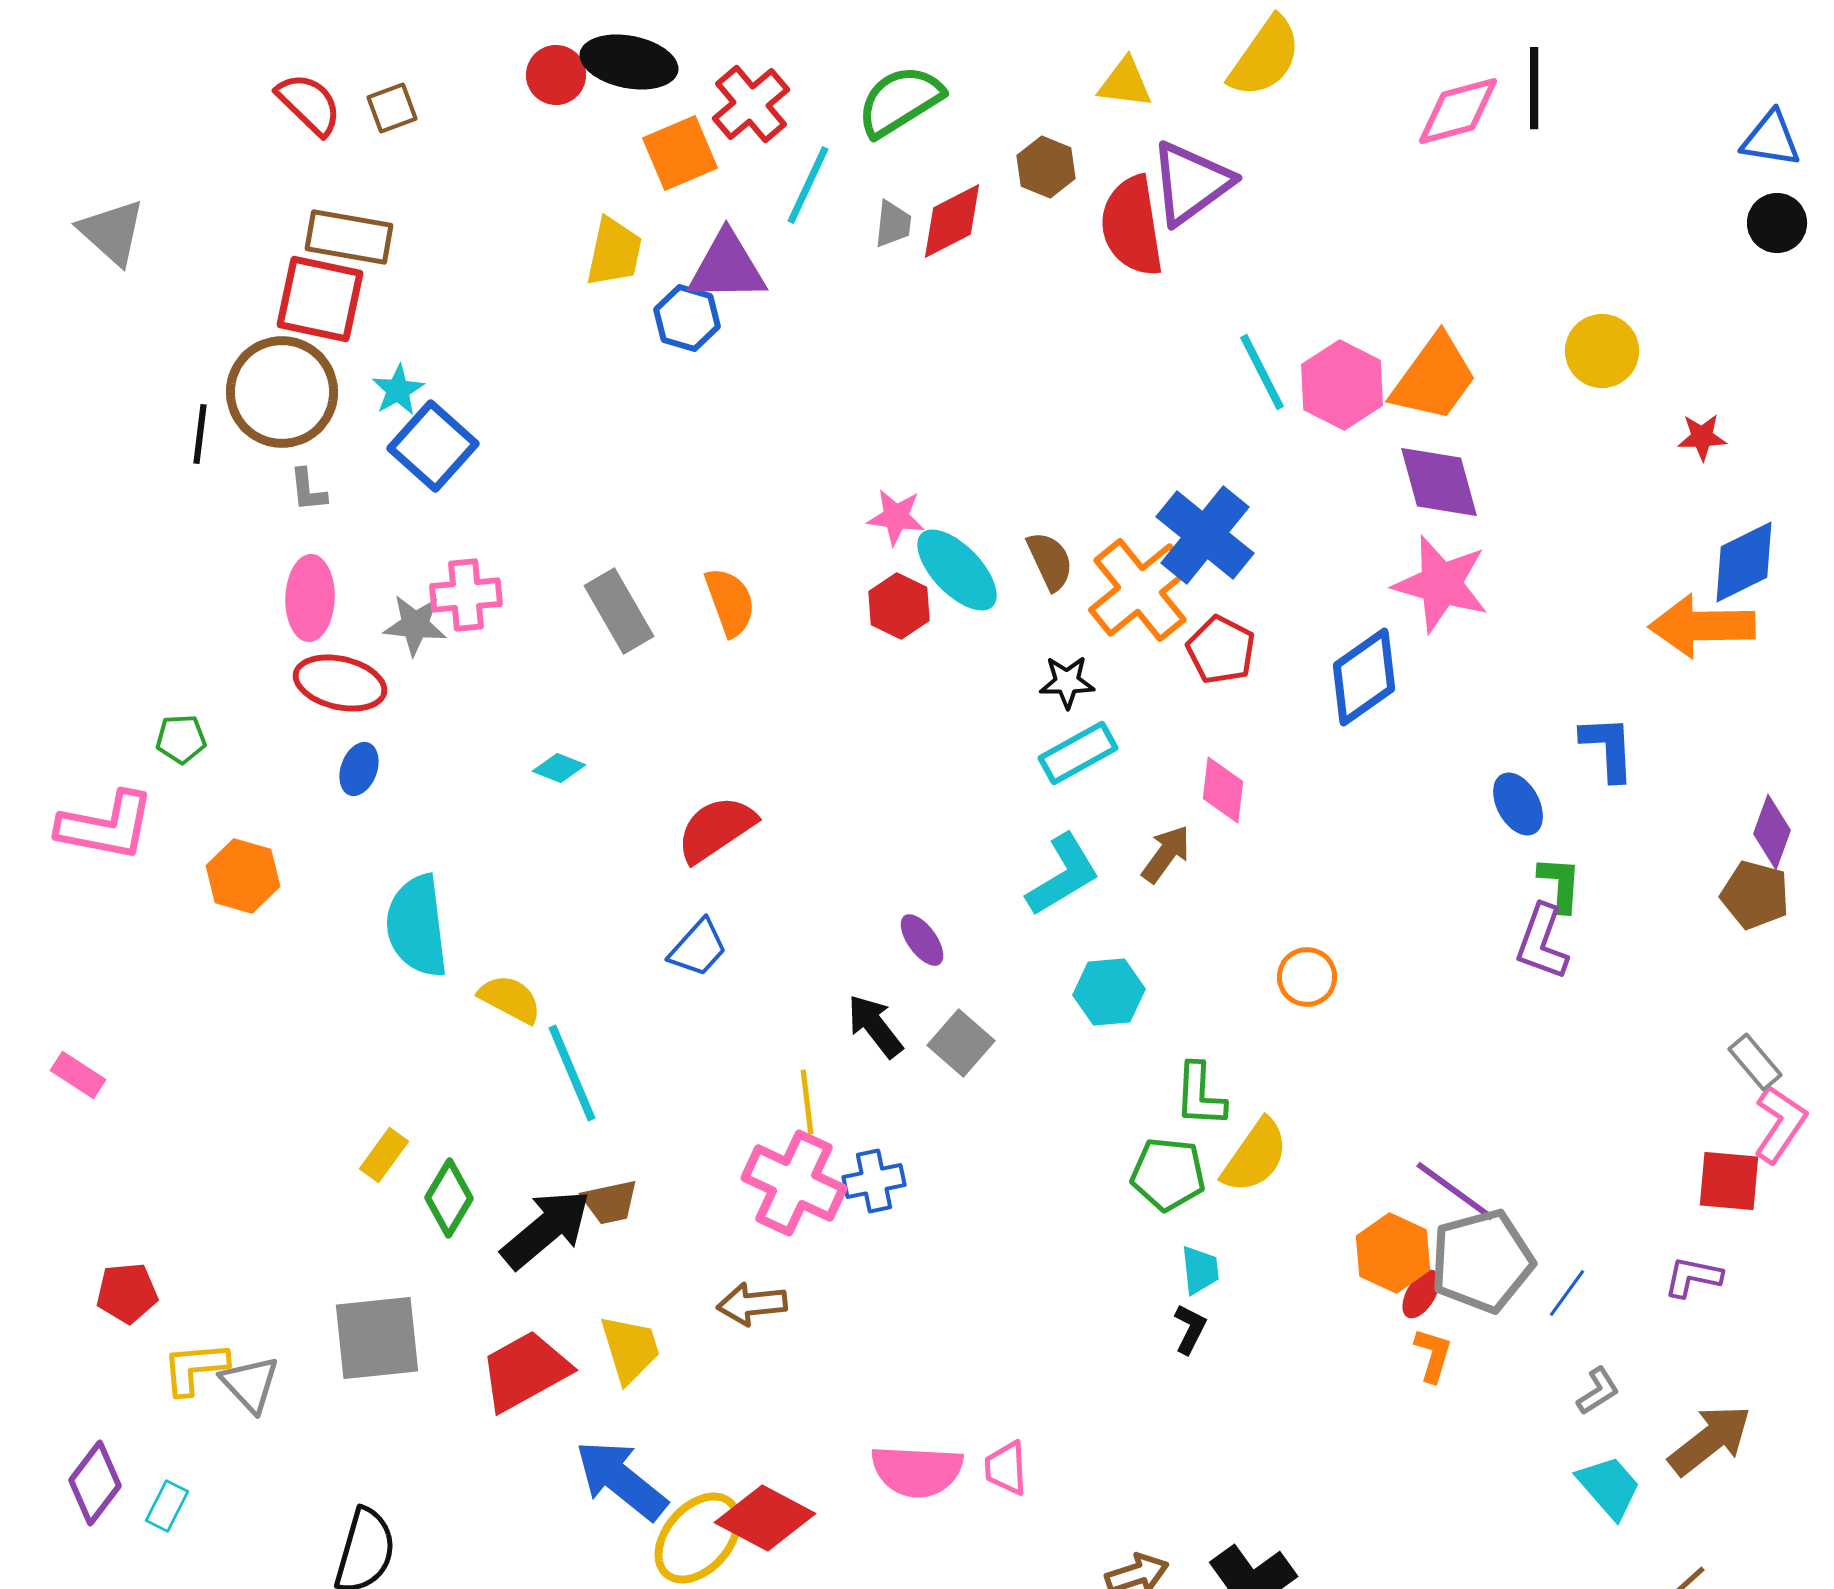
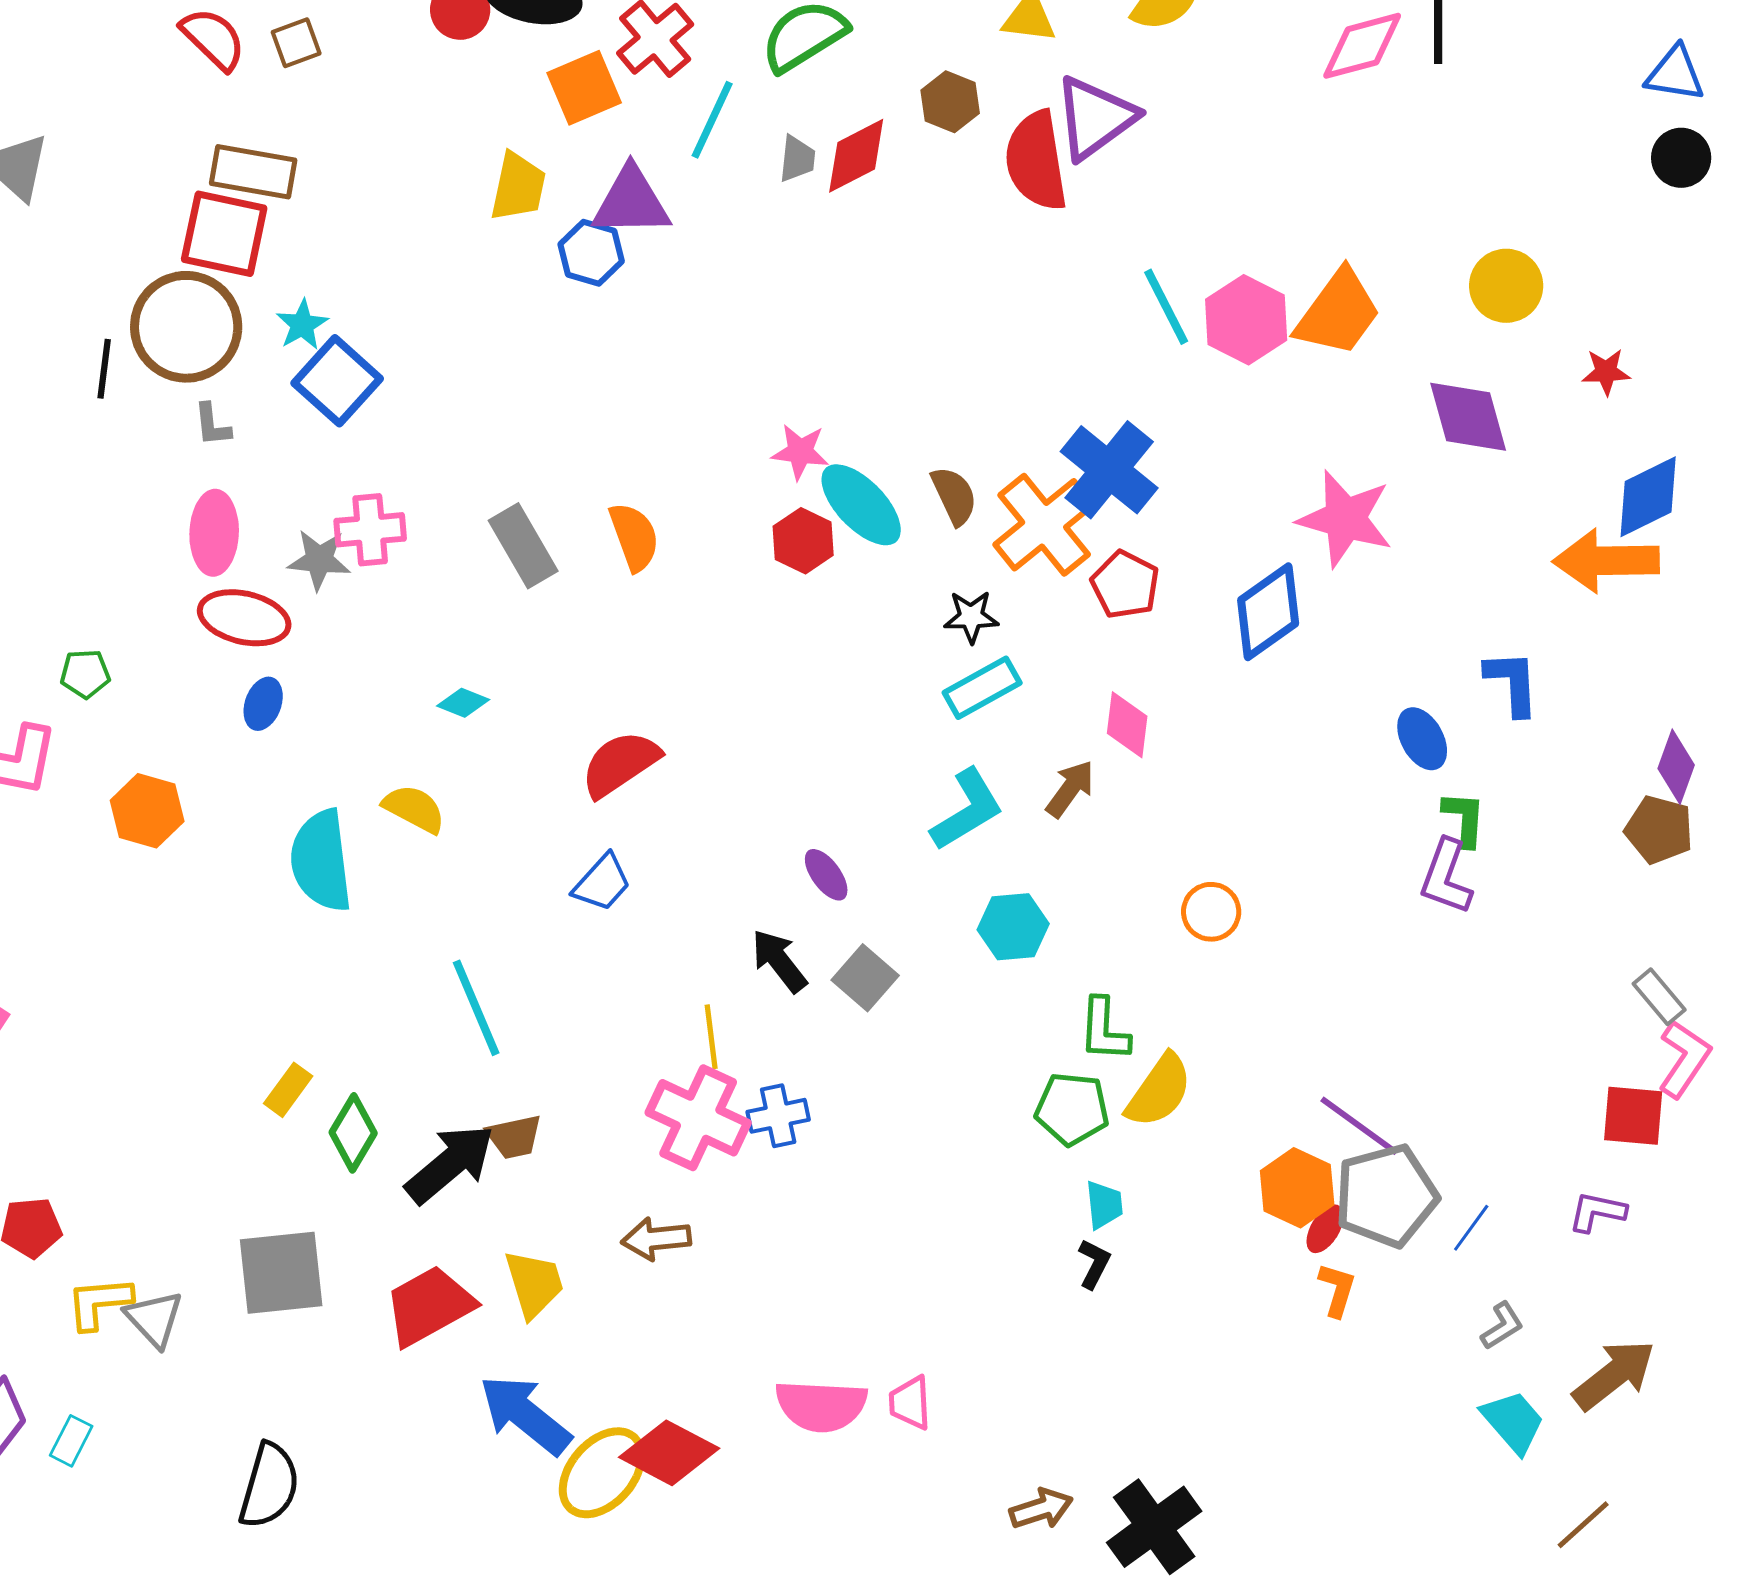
purple diamond: (1439, 482) -> (1468, 417), moved
yellow semicircle: (510, 999) -> (414, 809), moved

